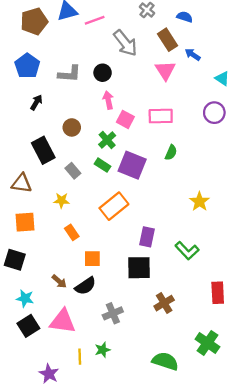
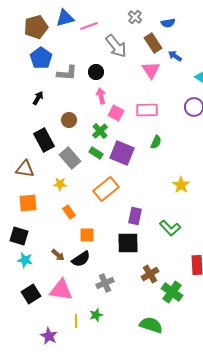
blue semicircle: (185, 17) -> (168, 23), turned 152
blue pentagon: (27, 66) -> (41, 58), moved
gray rectangle: (73, 171) -> (70, 158), size x1.5
cyan star: (25, 298) -> (25, 260), moved
green cross: (207, 343) -> (172, 292), moved

